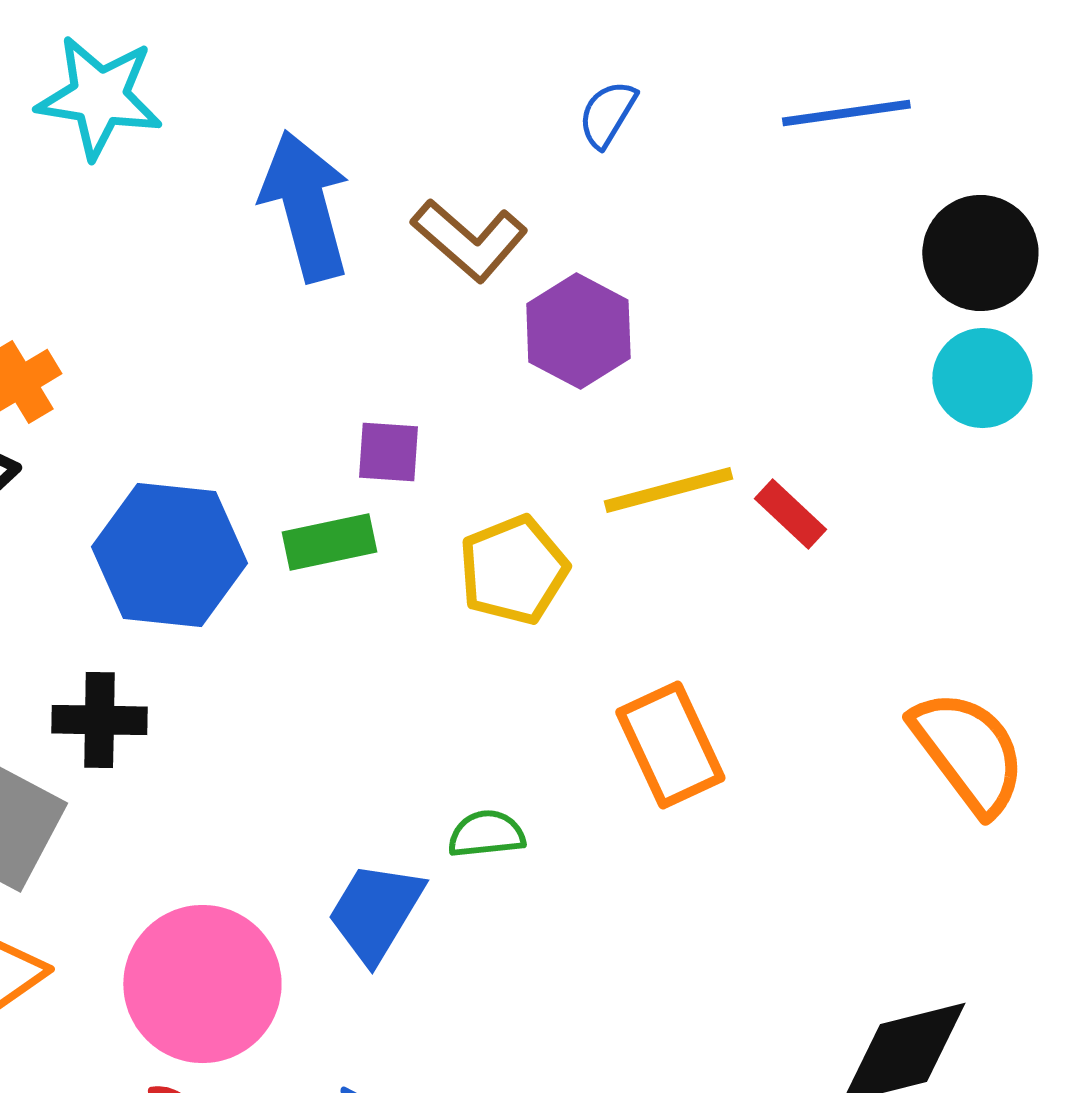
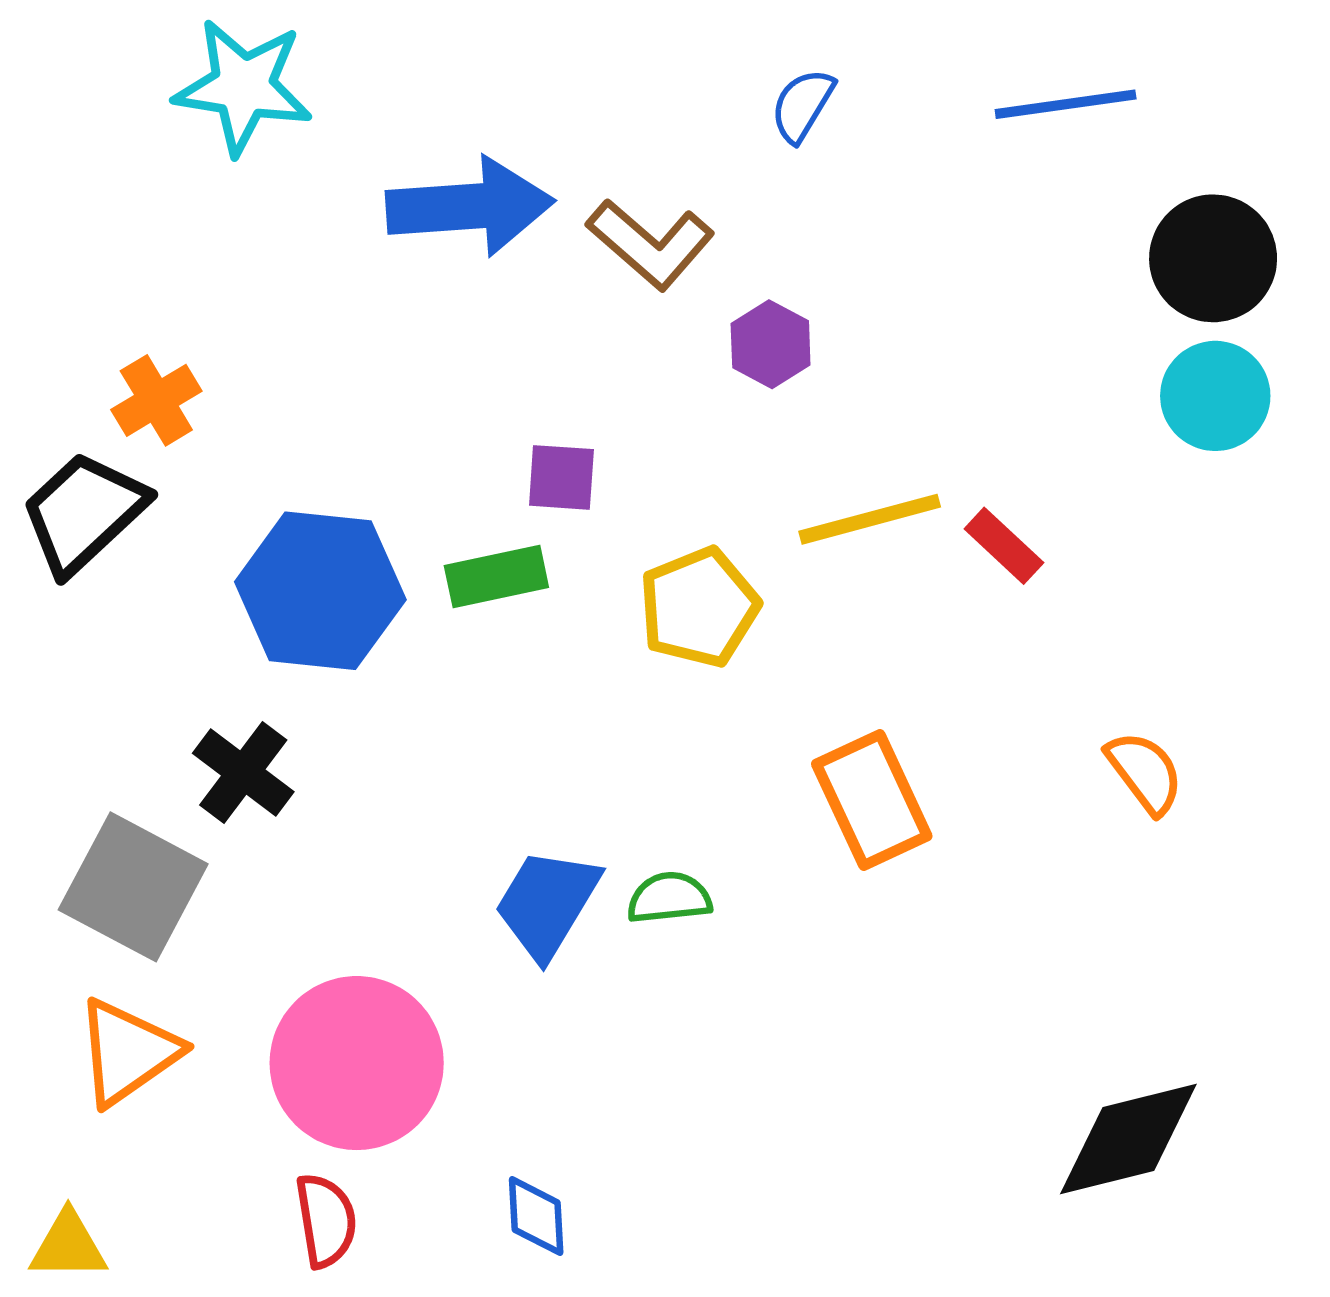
blue arrow: (305, 206) -> (470, 207), turned 101
purple hexagon: (578, 331) -> (771, 344), size x0.7
black cross: (99, 720) -> (243, 772), turned 36
orange semicircle: (968, 752) -> (1145, 772), moved, size x0.6
blue trapezoid: (375, 912) -> (547, 903), moved

